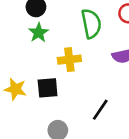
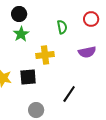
green semicircle: (91, 24) -> (62, 27), size x0.6

